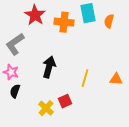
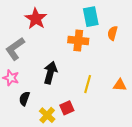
orange semicircle: (109, 21) -> (113, 33), moved
orange cross: (64, 22) -> (78, 40), moved
black semicircle: (15, 91) -> (24, 99), moved

